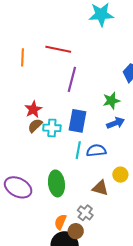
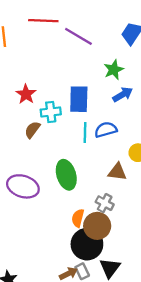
purple line: (72, 79) -> (78, 36), moved, turned -65
brown semicircle: (35, 126) -> (32, 130), moved
brown circle: (76, 231) -> (97, 226), size x1.5

